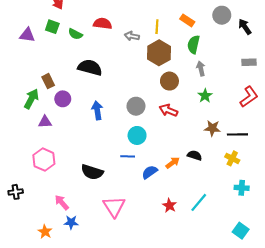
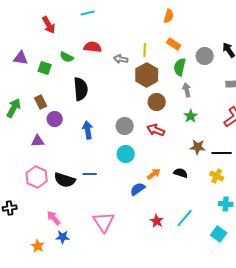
gray circle: (222, 15) -> (205, 56), moved
green square: (52, 27) -> (45, 68), moved
black semicircle: (90, 67) -> (81, 89), turned 70
green arrow: (31, 99) -> (14, 108), moved
blue line: (128, 156) -> (90, 174), moved
orange arrow: (173, 163) -> (154, 174), moved
black semicircle: (92, 172) -> (65, 180), moved
cyan square: (241, 231) -> (219, 234), moved

